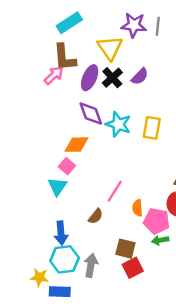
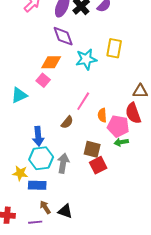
cyan star: (118, 124) -> (86, 59), moved, turned -30
cyan triangle: (57, 186) -> (19, 95), moved, turned 30

